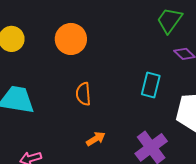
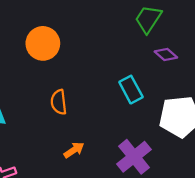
cyan rectangle: (151, 85) -> (131, 90), turned -40

